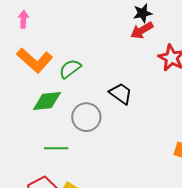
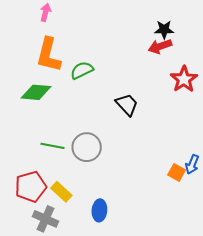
orange L-shape: (35, 60) -> (49, 55), turned 51
green diamond: (47, 101) -> (36, 92), moved
gray circle: (86, 117) -> (87, 147), moved

